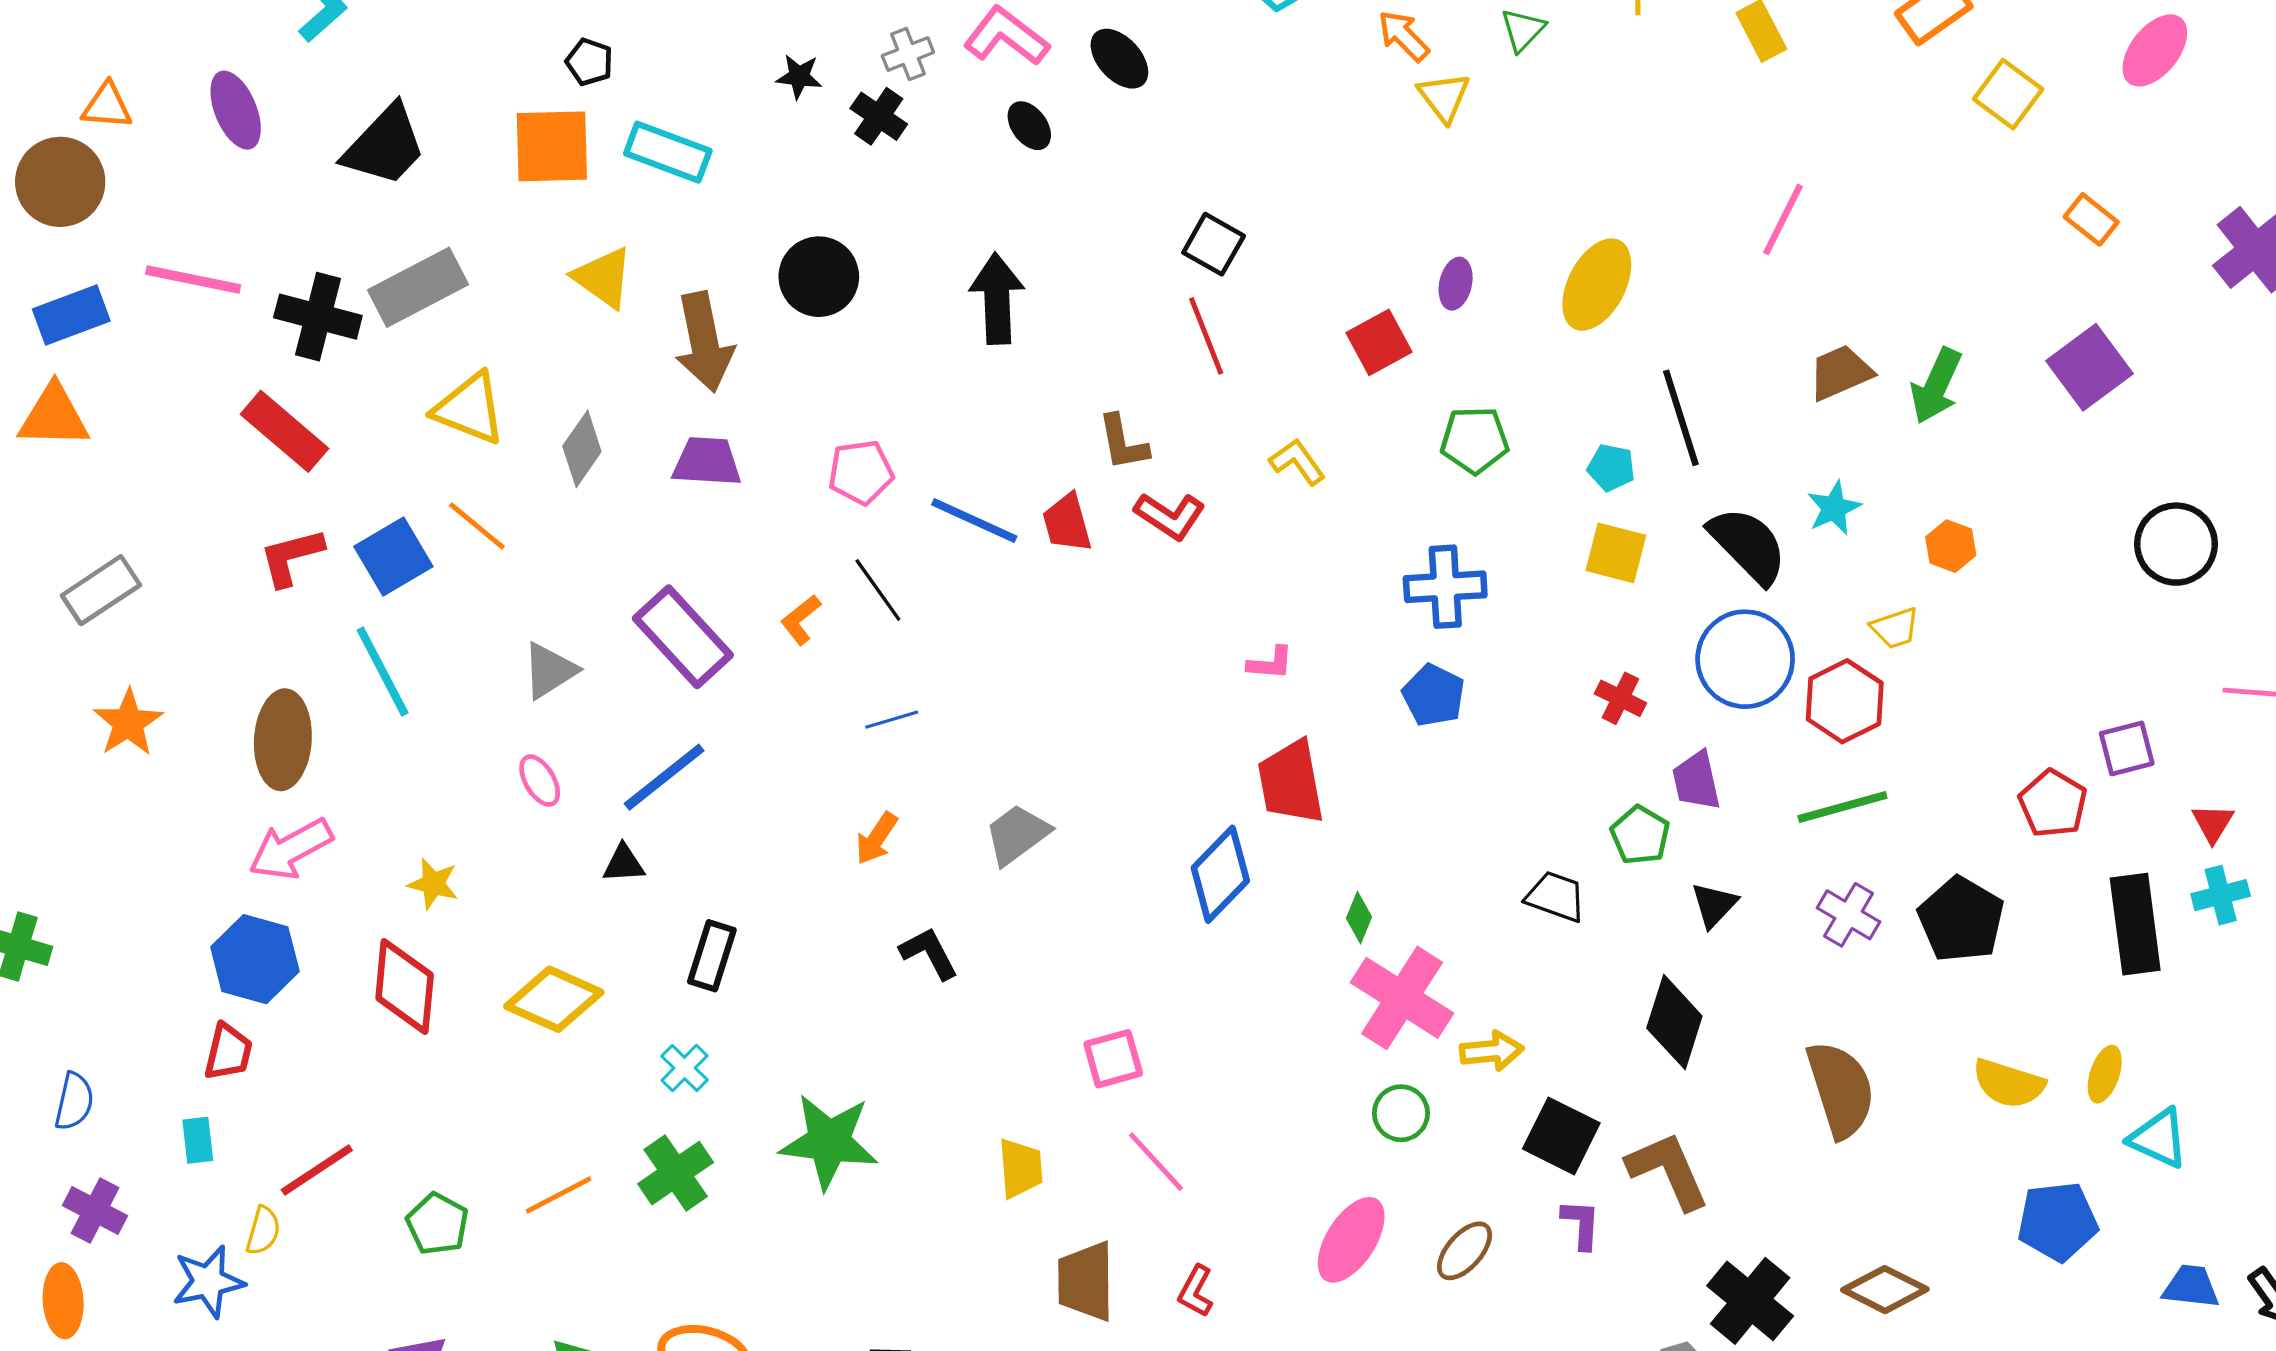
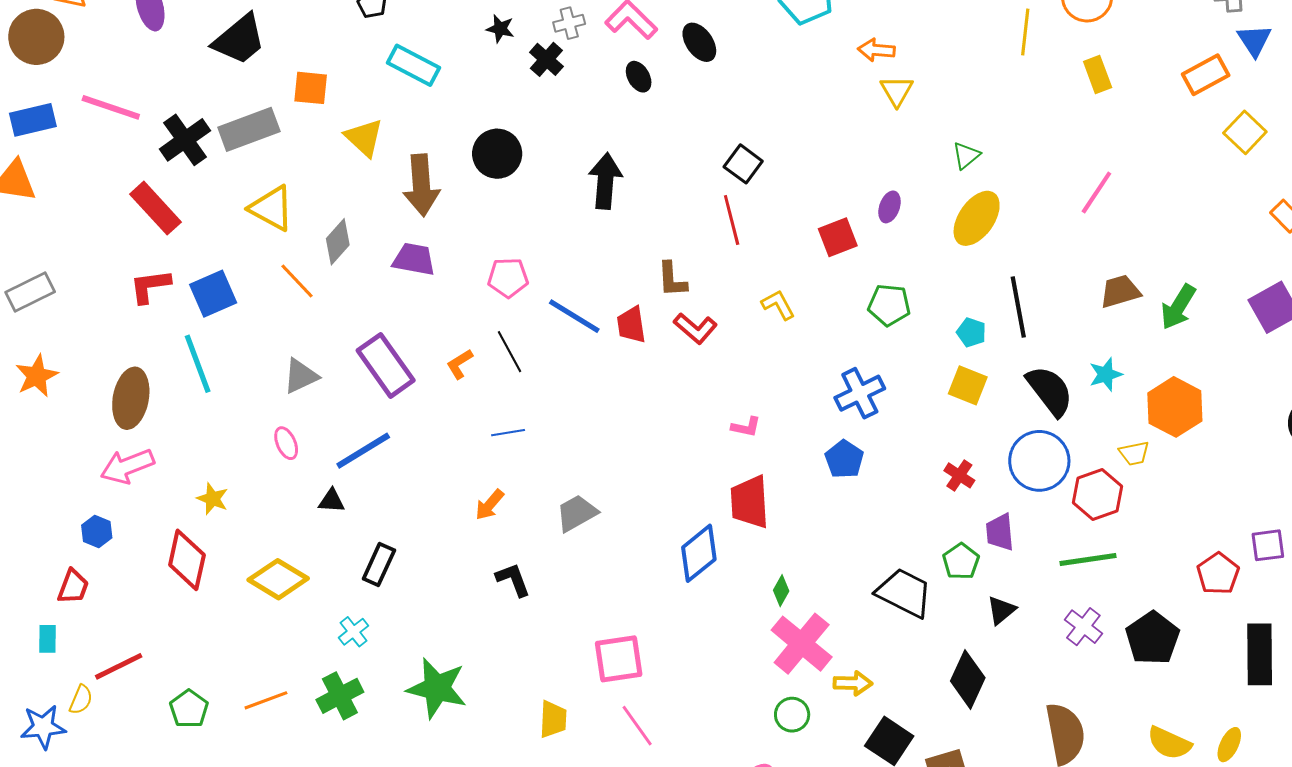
green triangle: (1523, 30) -> (966, 155), moved
orange arrow: (1404, 36) -> (876, 50), turned -48
orange square: (552, 146) -> (311, 88), moved, size x0.7
black cross: (318, 317) -> (185, 140), turned 33
orange line: (477, 526) -> (297, 281), moved
orange hexagon: (1951, 546) -> (1175, 407), size x1.8
blue cross: (1445, 587) -> (860, 393), turned -30
black trapezoid: (1556, 897) -> (904, 593), size x1.5
blue hexagon: (255, 959) -> (97, 531), size x0.6
pink square: (1113, 1059) -> (619, 659), size x1.4

